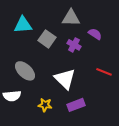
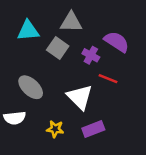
gray triangle: (71, 18) -> (71, 22), moved
purple semicircle: (95, 34) -> (117, 42), size x1.5
red line: (104, 72) -> (108, 79), moved

